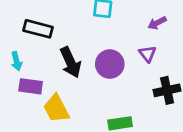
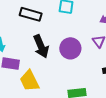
black rectangle: (38, 29) -> (31, 14), moved

